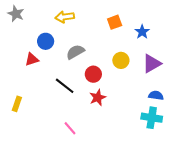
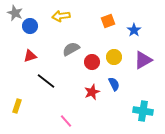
blue circle: (46, 41) -> (30, 26), moved
red circle: (93, 74) -> (92, 62), moved
black line: (65, 86) -> (46, 81), moved
blue semicircle: (156, 95) -> (114, 84), moved, turned 56
yellow rectangle: (17, 104) -> (17, 106), moved

